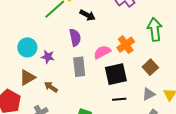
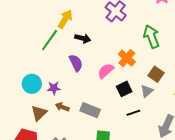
gray rectangle: (79, 67) -> (90, 110), moved, turned -48
black square: (116, 74) -> (124, 89), size x0.7
brown arrow: (51, 87) -> (62, 107), moved
gray triangle: (149, 94) -> (147, 91), moved

